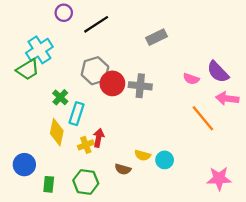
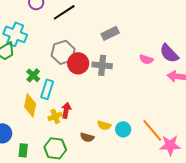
gray rectangle: (156, 37) -> (110, 33), moved
cyan cross: (39, 50) -> (15, 34), turned -35
orange line: (203, 118) -> (152, 130), moved

